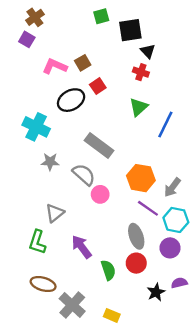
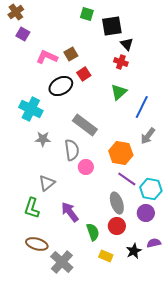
green square: (101, 16) -> (87, 14), turned 32
brown cross: (35, 17) -> (16, 12), moved
gray semicircle: (84, 175) -> (72, 150), turned 40
gray arrow: (172, 187) -> (148, 136), moved
yellow rectangle: (112, 315) -> (106, 256), moved

